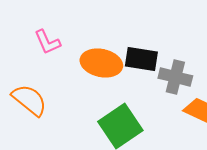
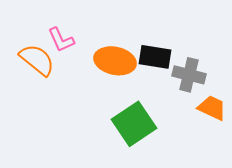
orange semicircle: (29, 100) -> (37, 60), moved

